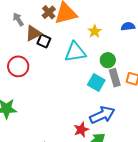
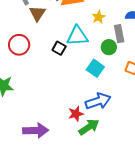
brown triangle: (33, 33) -> (37, 13), turned -36
black square: (44, 41) -> (59, 48), moved
gray rectangle: (115, 78) -> (119, 34), moved

